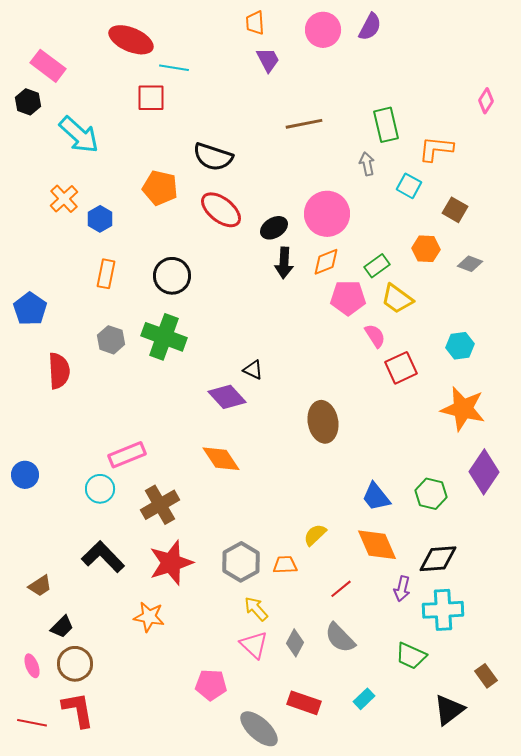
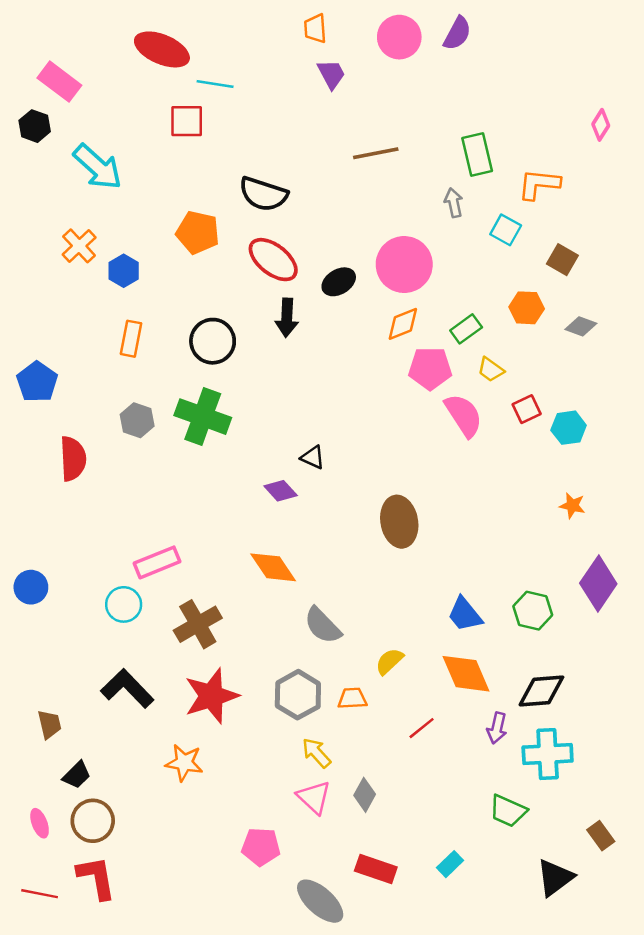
black arrow: (284, 263) -> (287, 318), moved
yellow trapezoid: (397, 299) -> (491, 370), size x0.7
pink semicircle: (375, 336) -> (464, 415), size x1.5
red square: (401, 368) -> (527, 409), moved, size x0.7
purple diamond: (227, 397) -> (281, 491), size x0.7
orange star: (463, 409) -> (572, 506), size x0.5
brown trapezoid: (40, 586) -> (49, 724), turned -70
gray semicircle: (340, 638) -> (323, 625), moved

